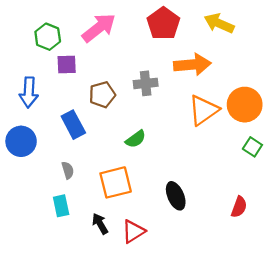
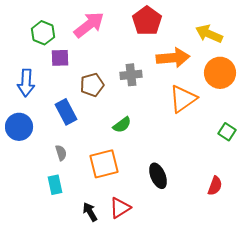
yellow arrow: (219, 23) -> (209, 34), moved
orange circle: (245, 105) -> (220, 73), moved
black arrow: (100, 224) -> (90, 212), moved

